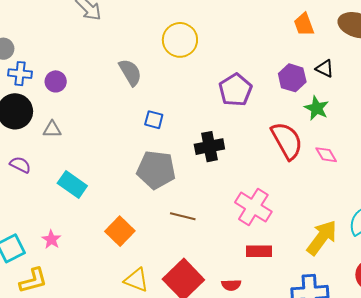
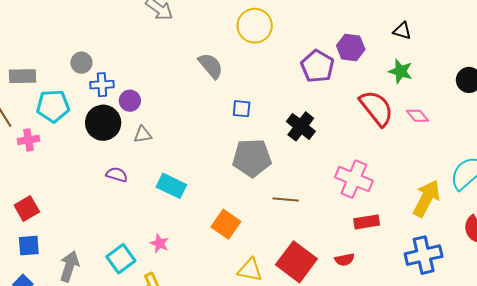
purple hexagon: (292, 78) -> (351, 47), moved
purple circle: (56, 81) -> (130, 101), moved
black cross: (209, 147) -> (301, 126), turned -32

